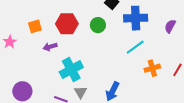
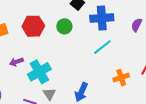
purple arrow: (50, 47) -> (16, 62), moved
orange cross: (152, 68) -> (121, 78), moved

